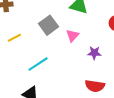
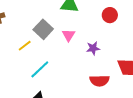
yellow line: (14, 38) -> (25, 46), moved

